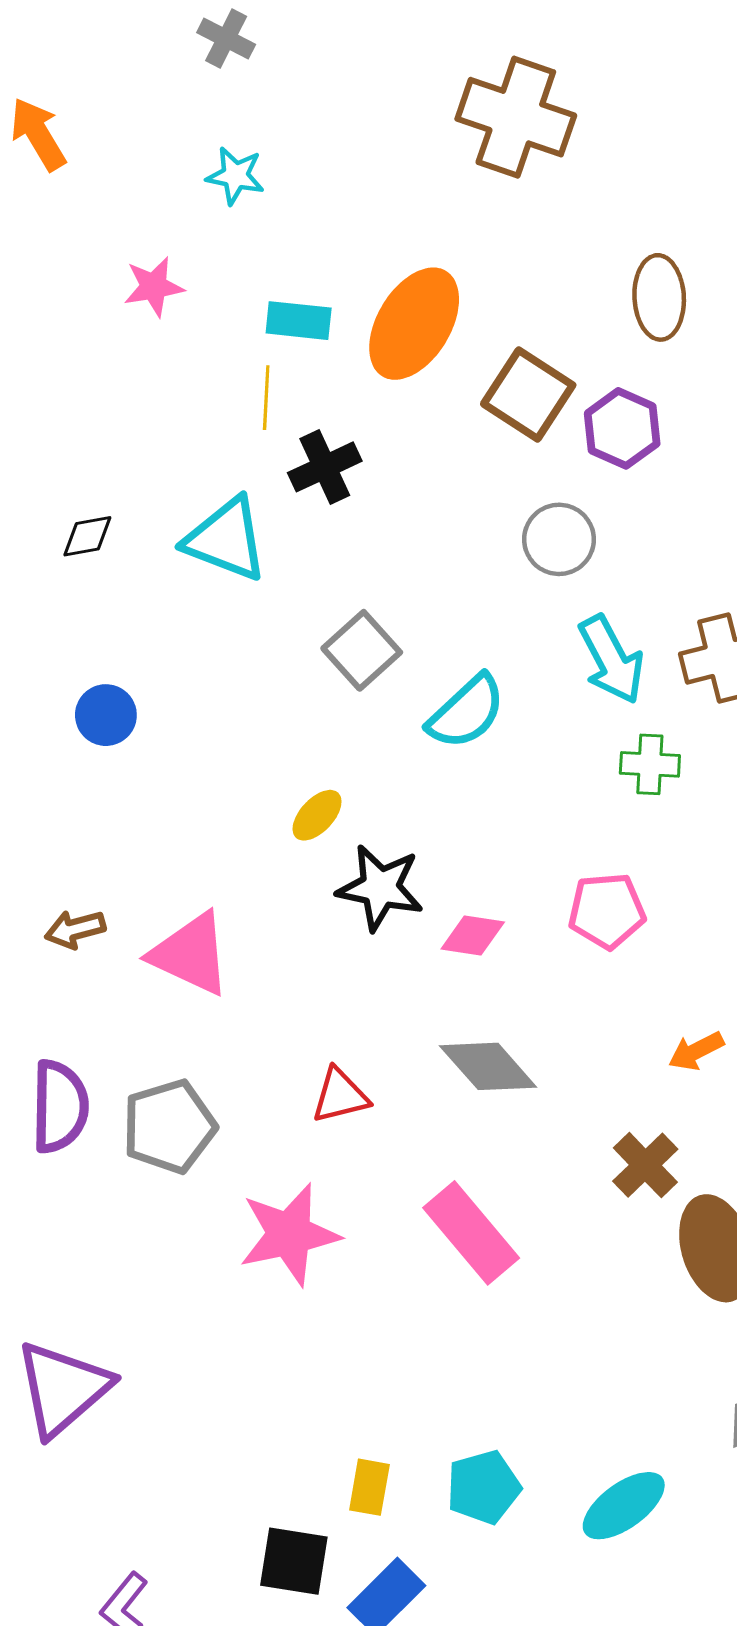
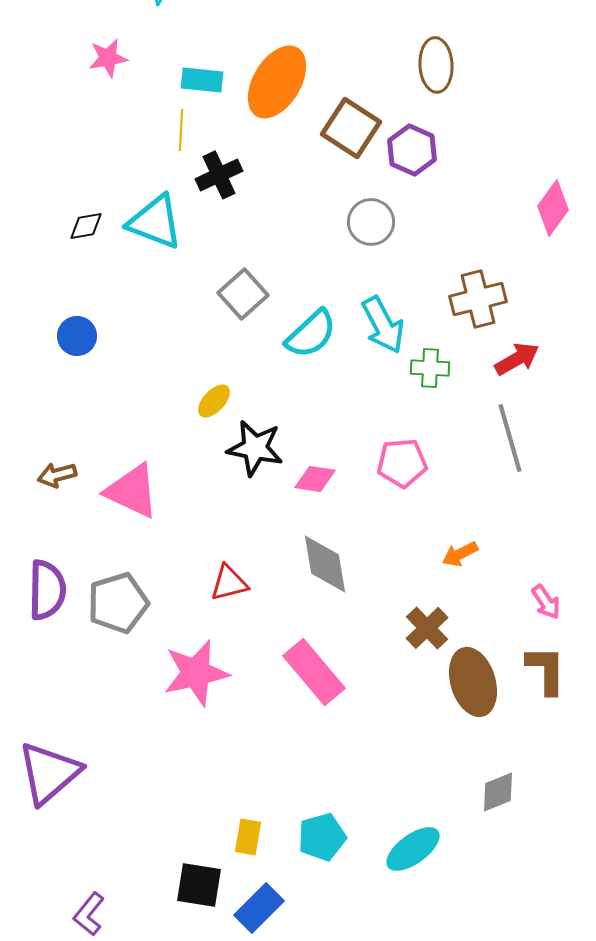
black diamond: (87, 536) -> (86, 226), moved
cyan arrow: (611, 660) -> (383, 325), moved
gray diamond: (488, 1066) -> (325, 564), turned 32

